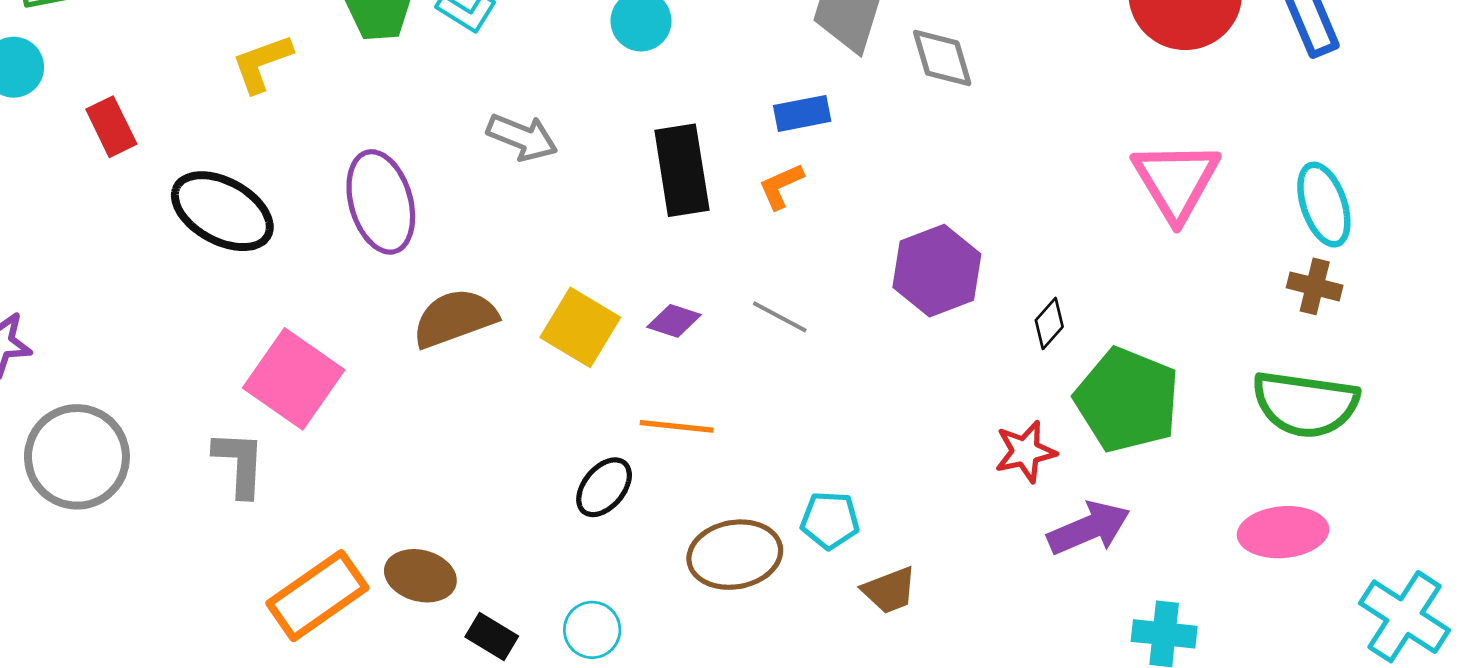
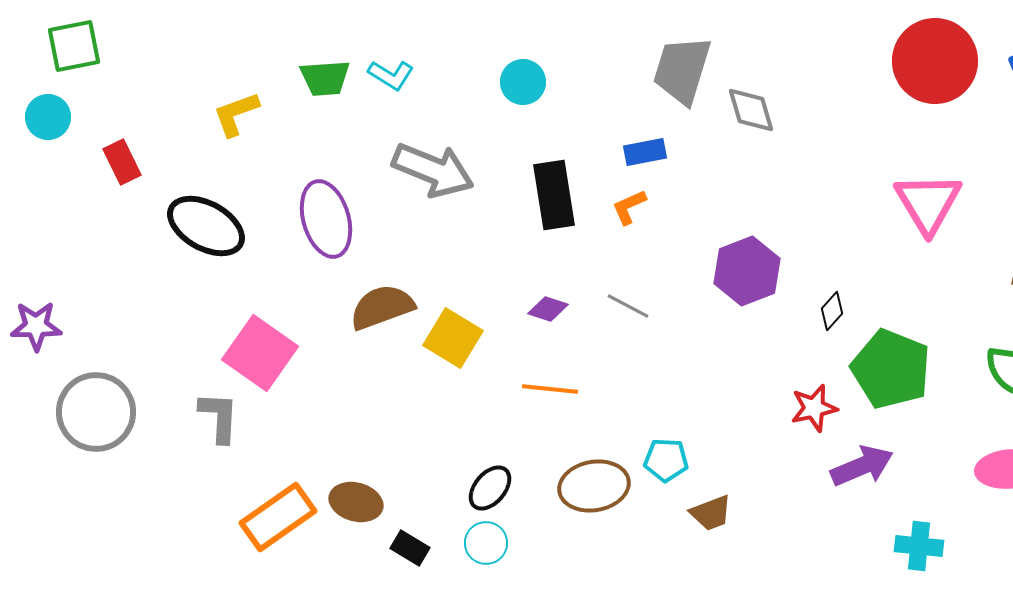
gray arrow: (522, 137) -> (433, 170), size x1.5
yellow square: (580, 327) -> (453, 338), moved
black ellipse: (604, 487) -> (490, 488), moved

